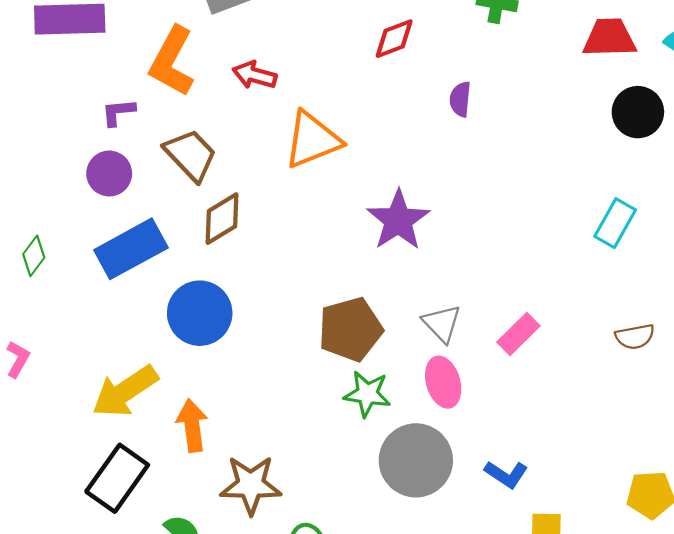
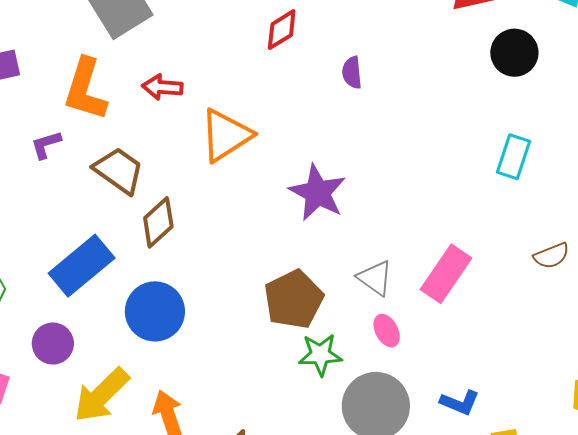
purple circle: (109, 174) -> (53, 344), moved
pink rectangle: (518, 334) -> (446, 274), size x1.4
pink ellipse: (443, 382) -> (387, 331), size x0.7

